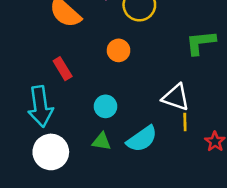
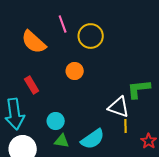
green L-shape: (201, 43) -> (139, 89), moved
cyan circle: (105, 106) -> (56, 121), moved

